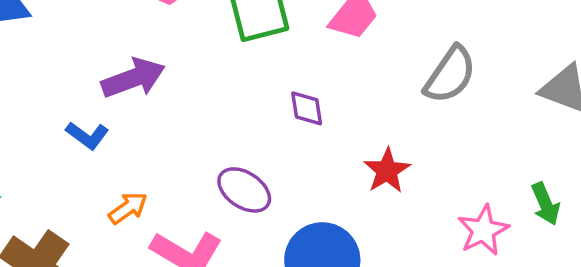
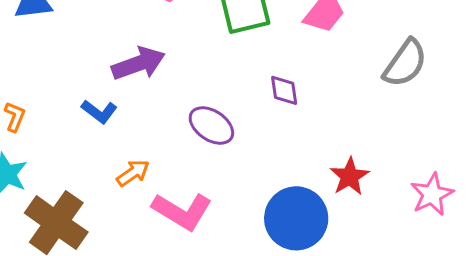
red star: (387, 171) -> (350, 176), moved
purple ellipse: (244, 190) -> (211, 125), moved

